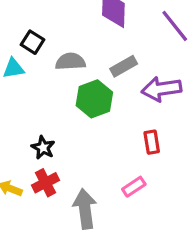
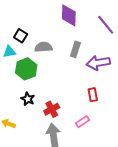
gray rectangle: (124, 66) -> (75, 49), turned -42
green hexagon: (94, 99) -> (26, 69), moved
red cross: (46, 183) -> (52, 109), moved

